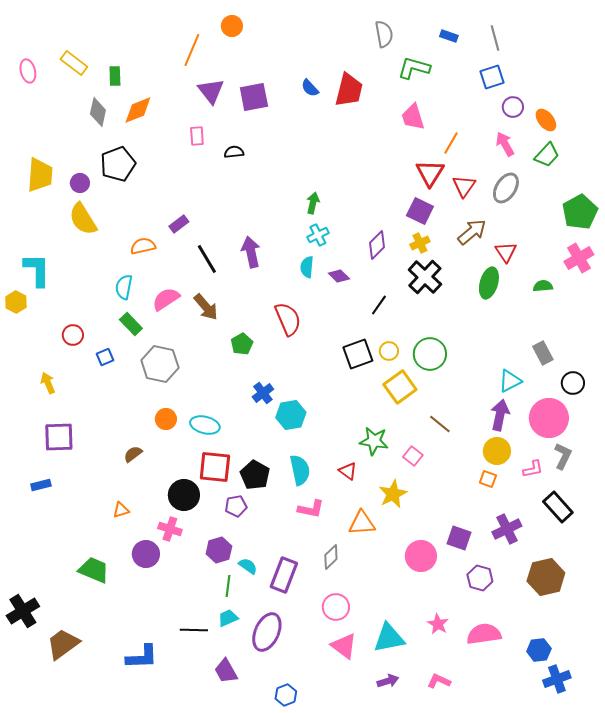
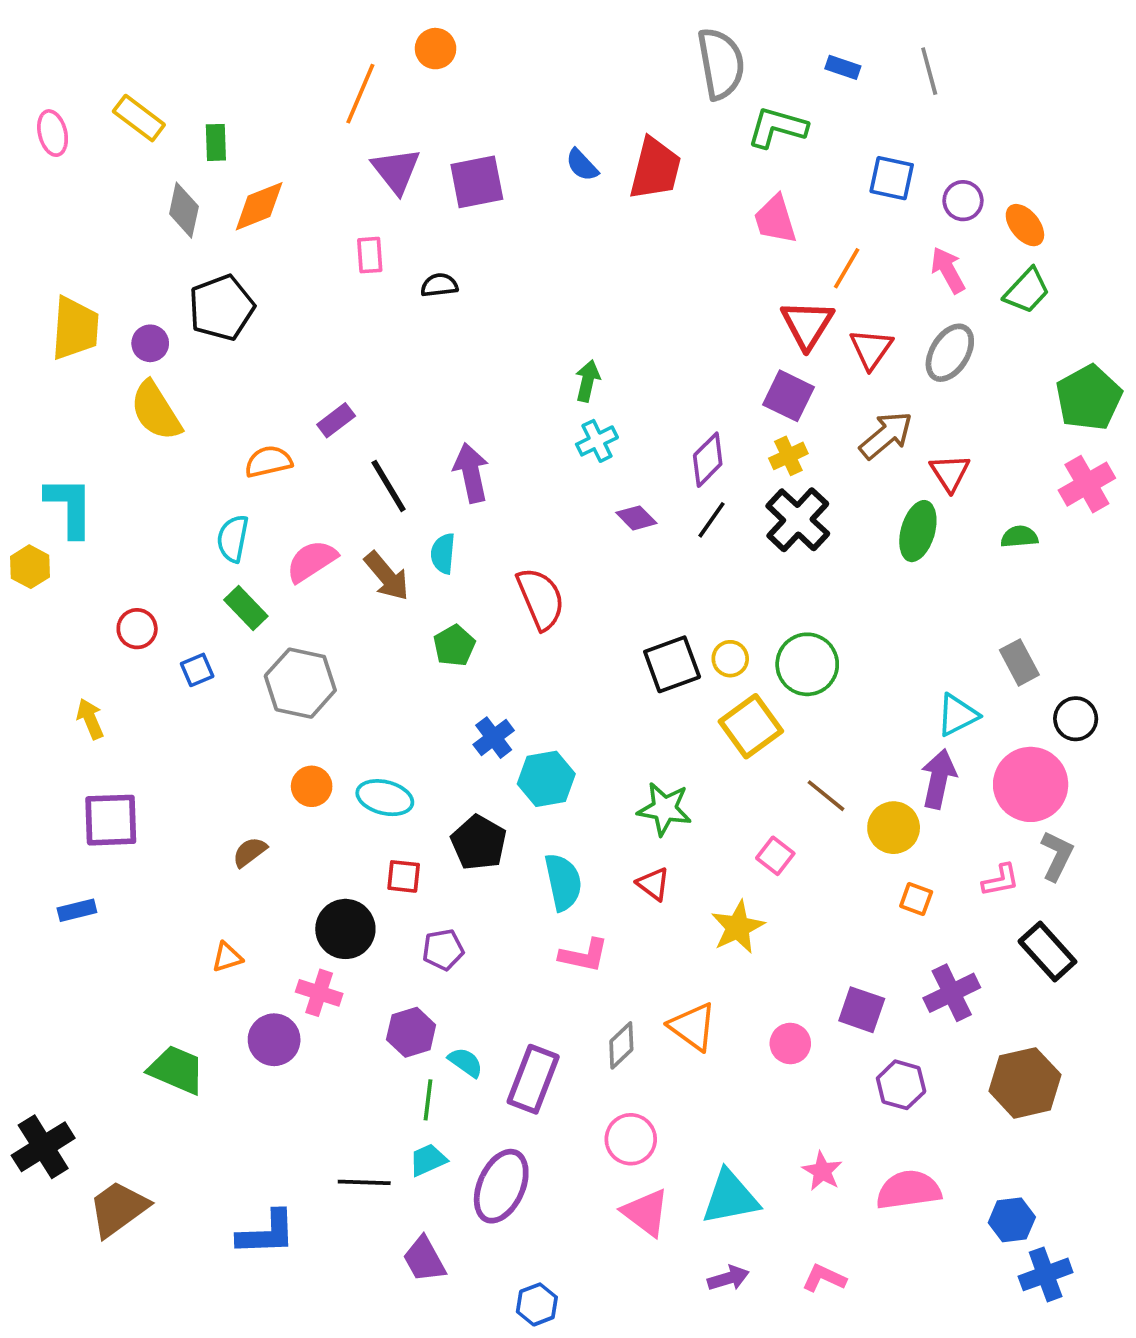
gray semicircle: (384, 34) -> (721, 64), size x1.4
blue square: (492, 77) -> (892, 178), moved, turned 30
cyan semicircle: (307, 267) -> (443, 554), moved
black line: (379, 305) -> (711, 520), moved
green star: (374, 441) -> (665, 809), moved
yellow circle: (497, 451) -> (894, 828), moved
red square: (215, 467) -> (404, 876), size x0.6
black pentagon: (255, 475) -> (479, 843), moved
orange triangle: (362, 523) -> (693, 1027), moved, turned 40
pink circle: (421, 556) -> (790, 1044), size x0.7

